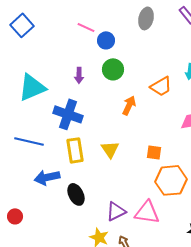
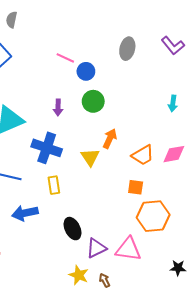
orange trapezoid: (161, 86) -> (143, 155), moved
yellow triangle: (110, 149) -> (90, 157), moved
yellow rectangle: (75, 150) -> (54, 185), size x0.7
black ellipse: (76, 194) -> (72, 229), moved

